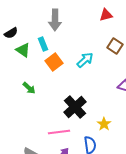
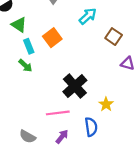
cyan rectangle: (43, 44) -> (29, 46), moved
brown square: (115, 46) -> (114, 37), moved
cyan arrow: (85, 60) -> (88, 16), moved

